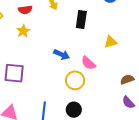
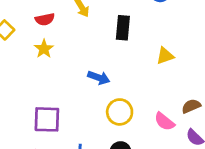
pink semicircle: (88, 63) -> (164, 122), moved
purple square: (14, 73) -> (47, 119), moved

